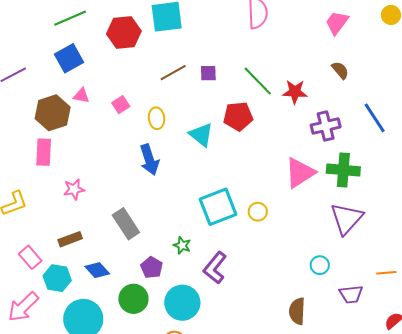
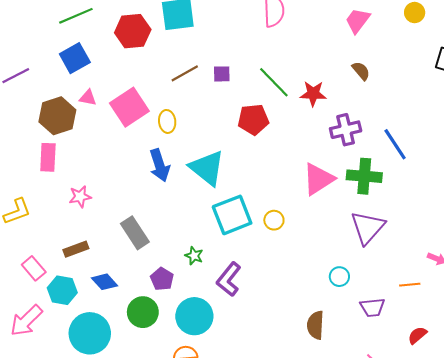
pink square: (121, 105) -> (129, 107), size x2.0
blue line: (375, 118) -> (395, 144), moved
cyan triangle: (201, 135) -> (207, 168), moved, size x1.4

